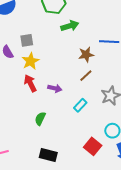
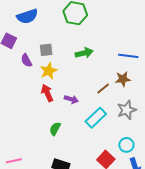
green arrow: (70, 26) -> (84, 53), moved
brown star: (86, 55) -> (123, 79), moved
cyan rectangle: (80, 105) -> (96, 118), size x1.5

